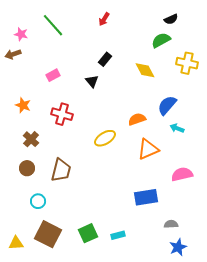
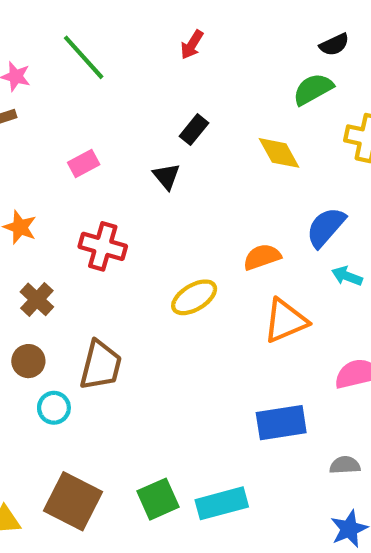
cyan circle: (38, 201) -> (54, 408), moved
gray semicircle: (171, 224) -> (345, 465), moved
cyan rectangle: (118, 235) -> (222, 503), size x1.6

